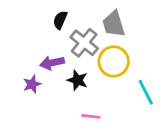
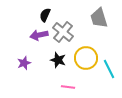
gray trapezoid: (114, 24) -> (99, 18), moved
yellow circle: (114, 61) -> (86, 58), moved
purple arrow: (52, 63) -> (39, 35), moved

